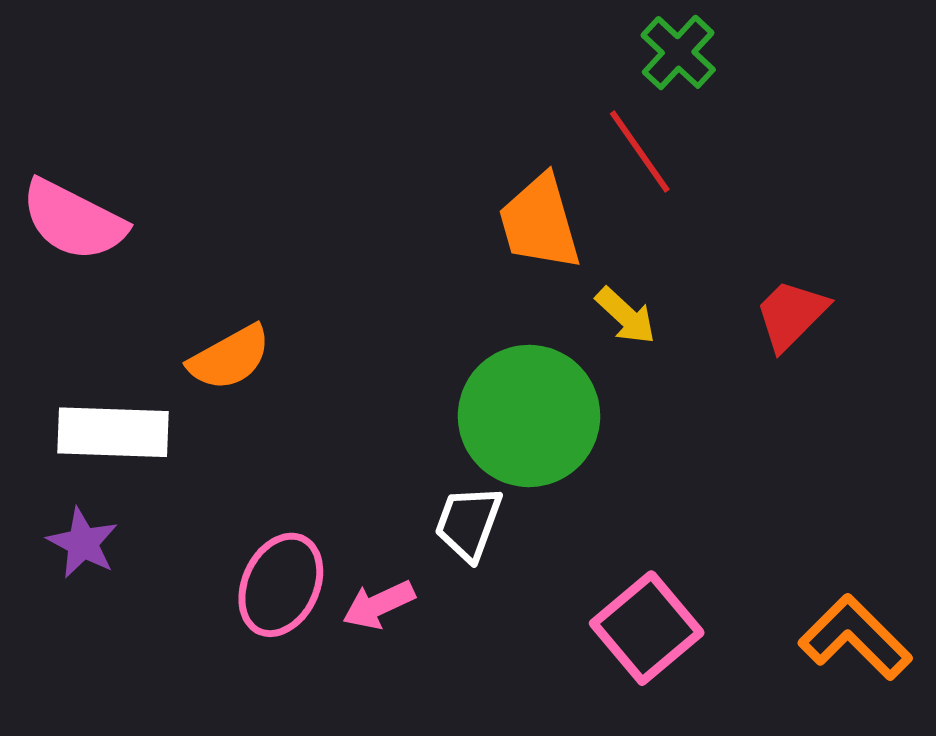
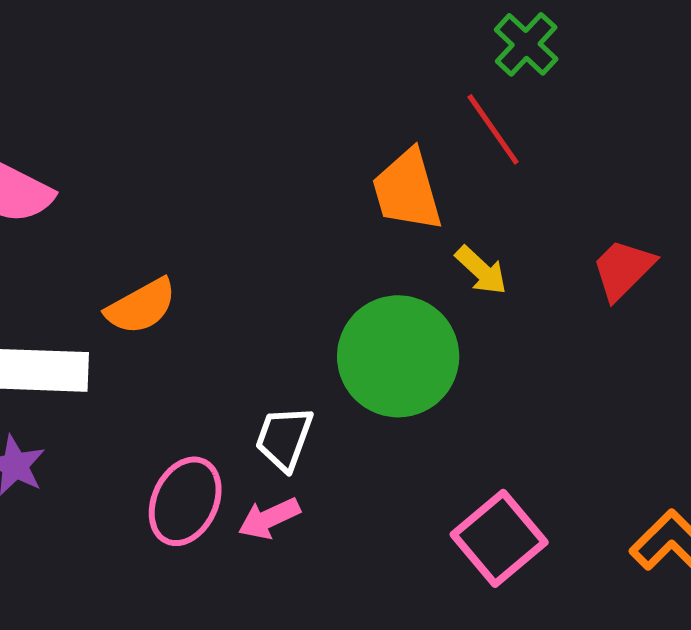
white trapezoid: (468, 523) -> (284, 438), moved

